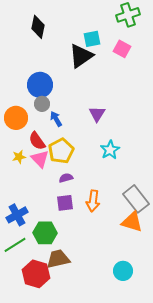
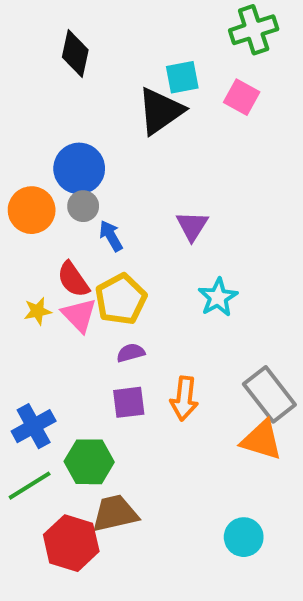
orange circle: (16, 118) -> (32, 210), moved

